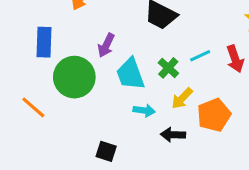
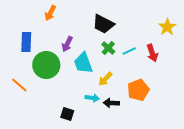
green cross: (168, 68) -> (108, 48), moved
yellow arrow: (182, 98) -> (105, 79), moved
cyan arrow: (144, 110) -> (92, 98), moved

